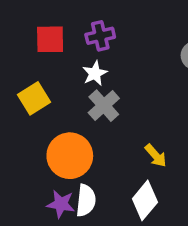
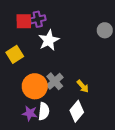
purple cross: (100, 36) -> (38, 19), moved
white star: (95, 73) -> (49, 40), size x1.5
gray cross: (104, 106) -> (55, 81), moved

